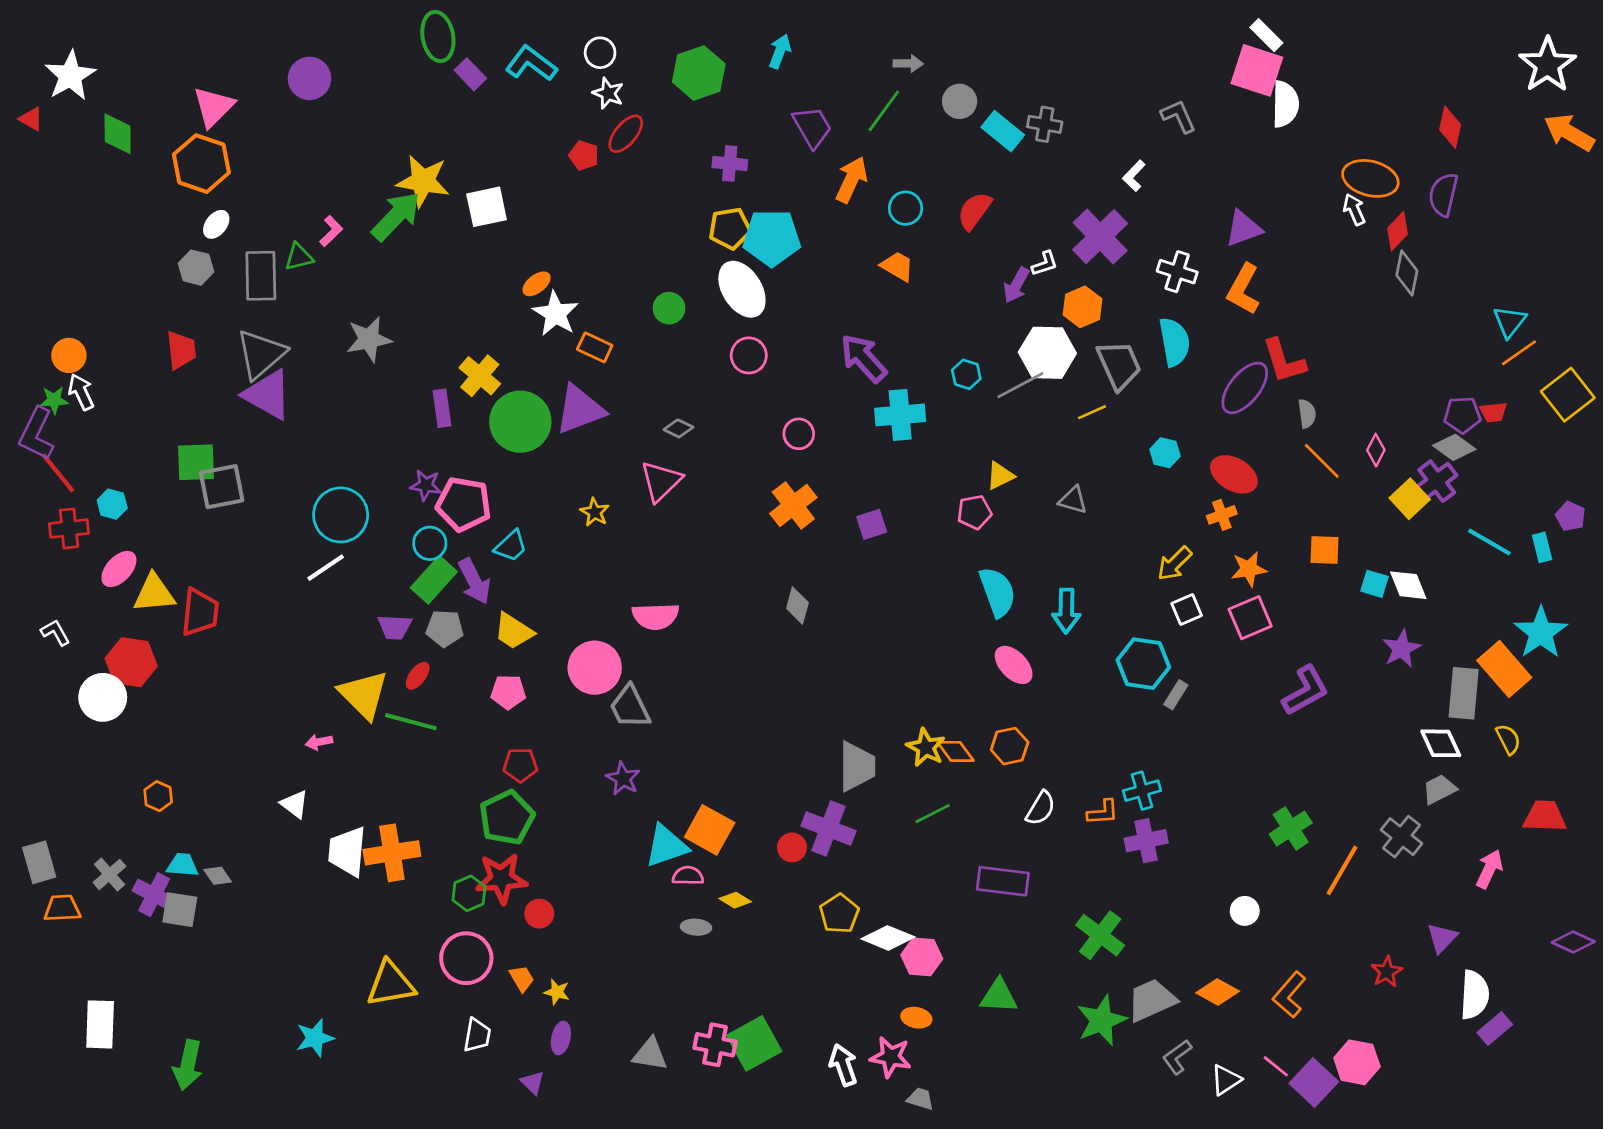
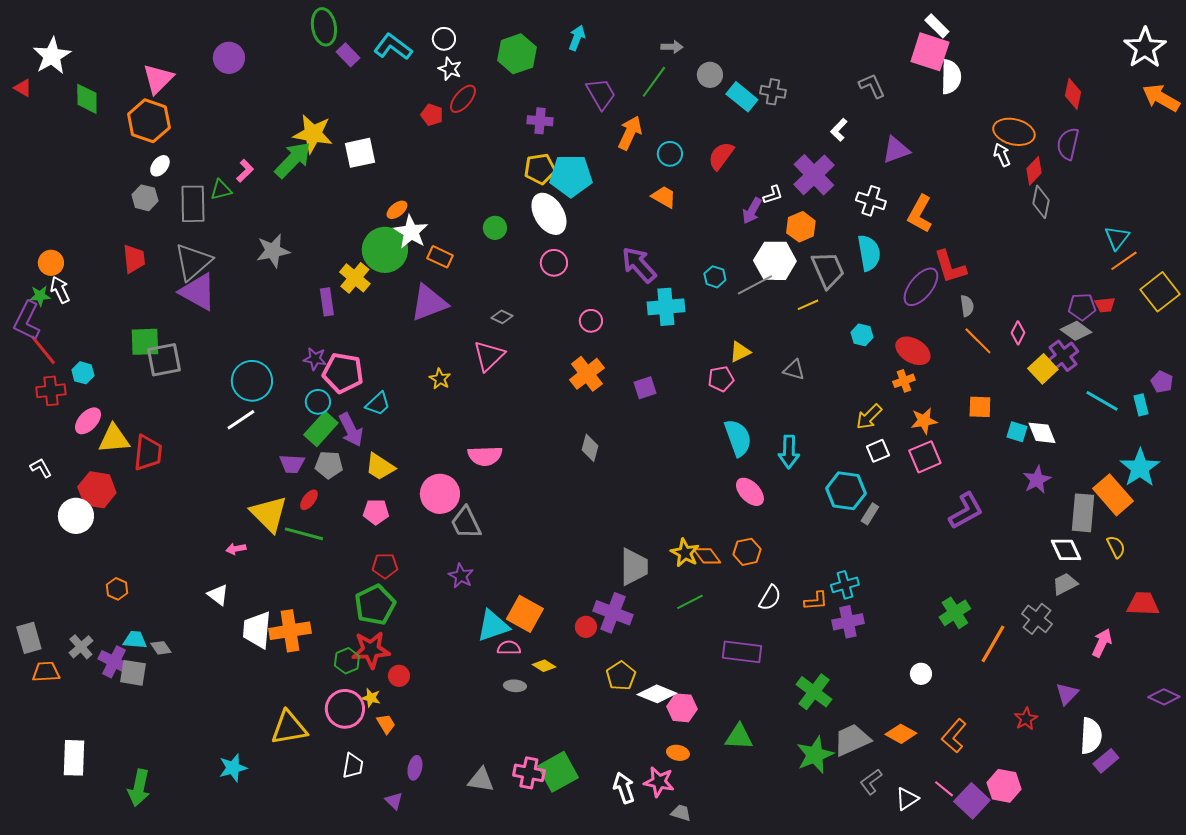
purple triangle: (1243, 228) -> (896, 150), moved
green circle: (520, 422) -> (385, 250), moved
yellow star: (557, 992) -> (371, 698), moved

